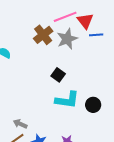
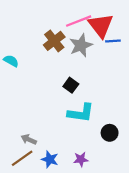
red triangle: (85, 21) -> (101, 25), size x1.4
black circle: (93, 105) -> (110, 133), moved

